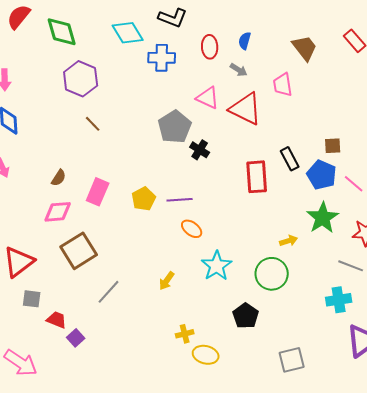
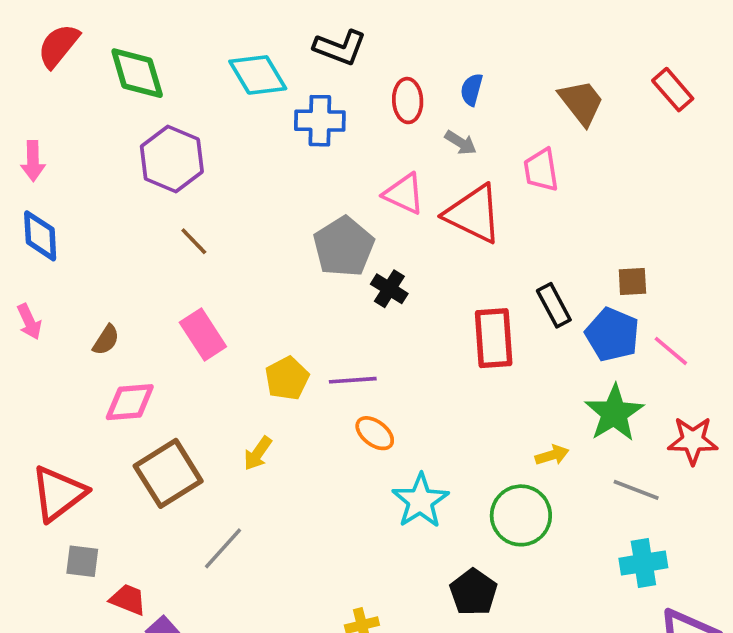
brown semicircle: (59, 178) -> (106, 340), moved
pink rectangle: (98, 192) -> (203, 335), moved, turned -56
gray line: (351, 266) -> (636, 490), moved
yellow arrow: (167, 281) -> (258, 453), moved

